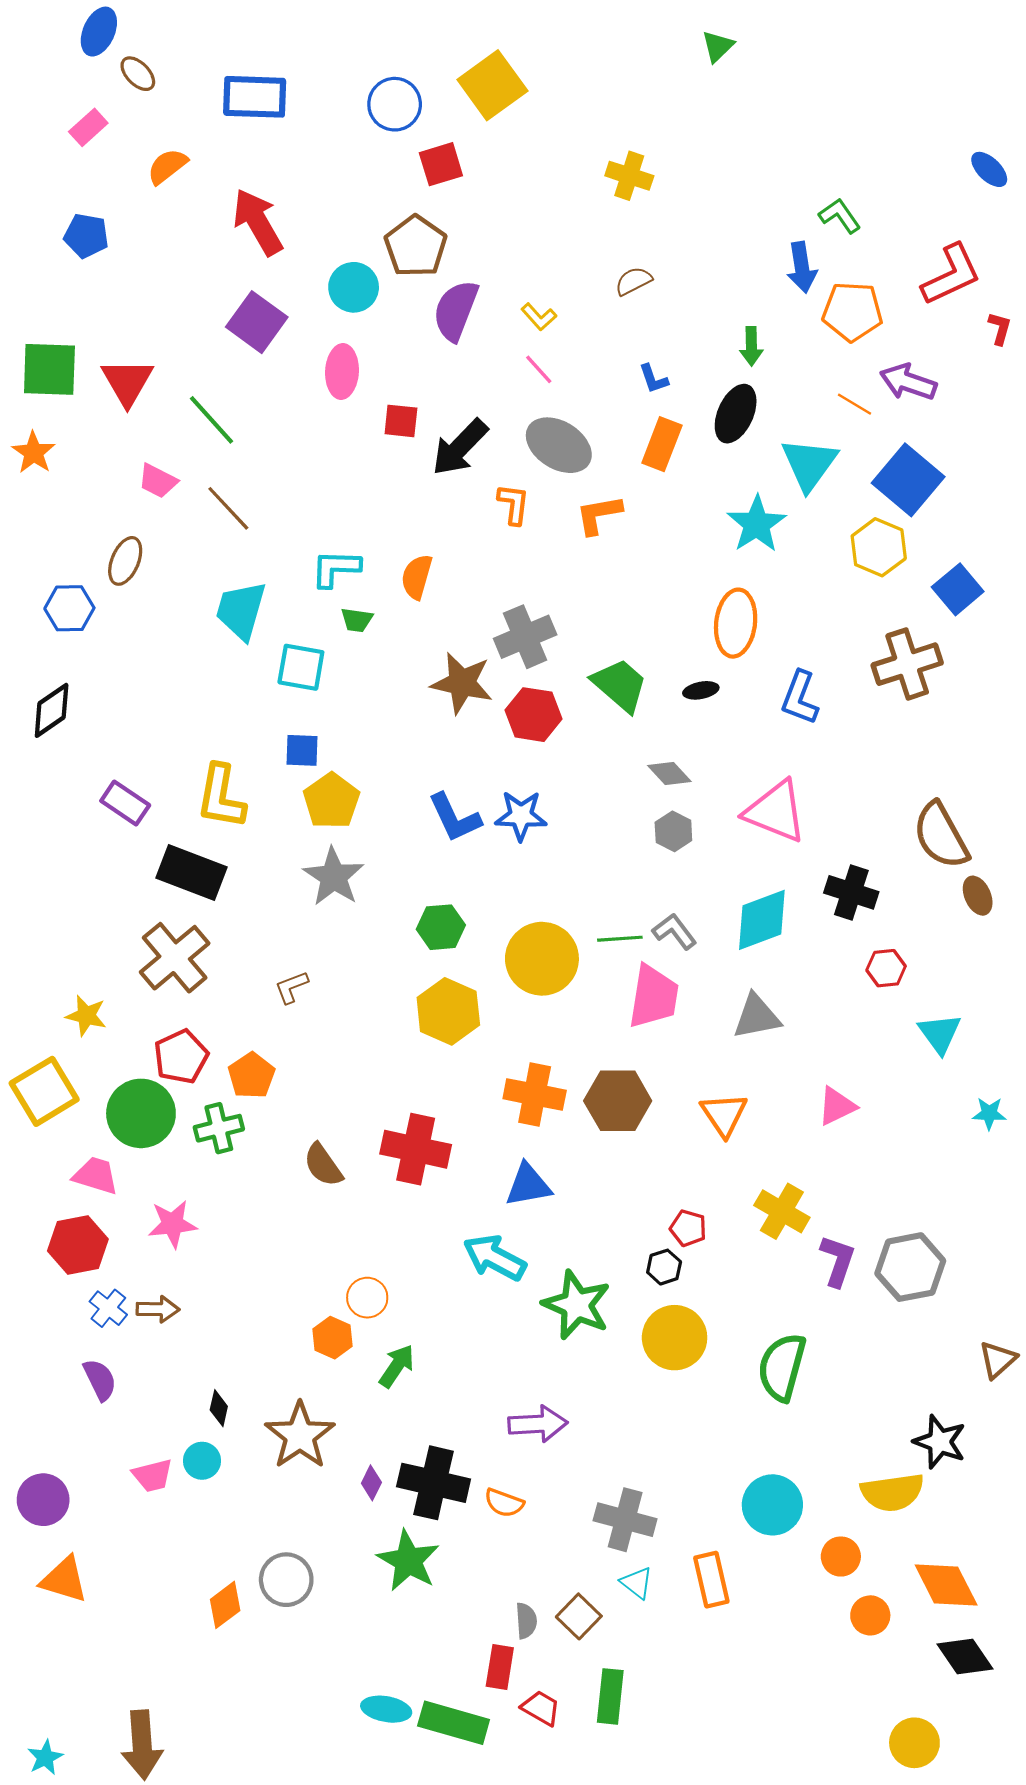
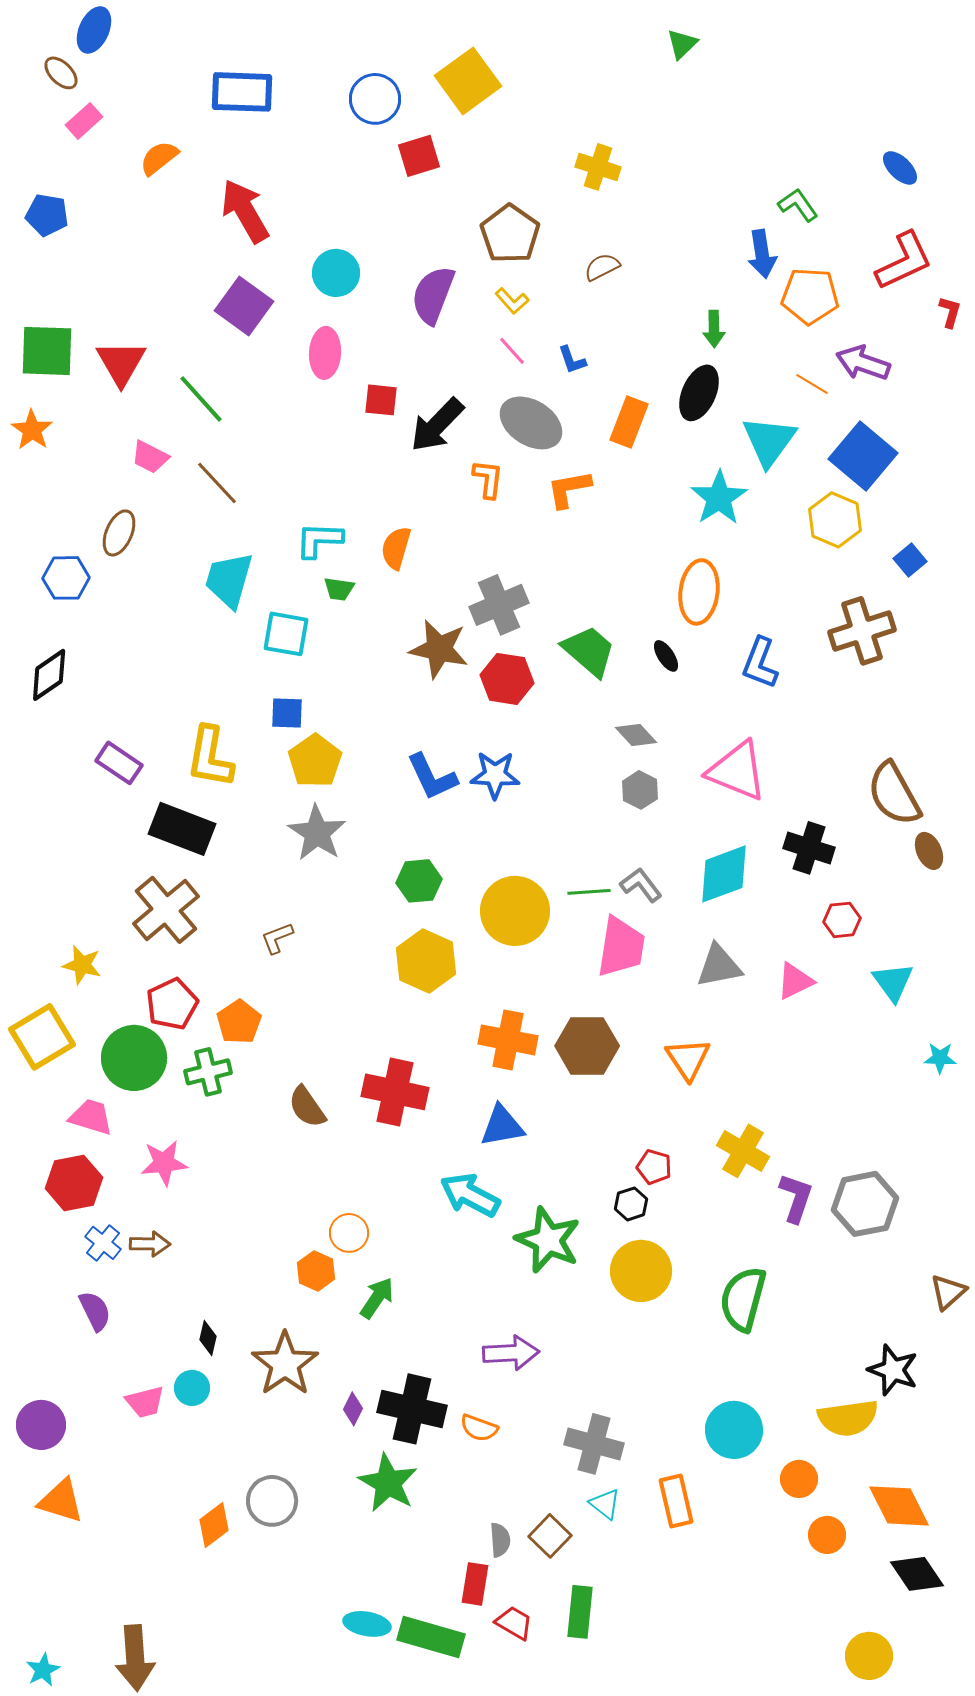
brown ellipse: (138, 74) -> (61, 73), moved
blue ellipse: (989, 169) -> (900, 168), moved
blue pentagon: (86, 236) -> (47, 215), moved
brown pentagon: (416, 246) -> (510, 234), moved
blue L-shape: (653, 379) -> (572, 360), moved
blue square: (958, 589) -> (910, 560), size x0.7
black ellipse: (701, 690) -> (666, 656), turned 68
pink triangle: (837, 1106) -> (795, 981), moved

